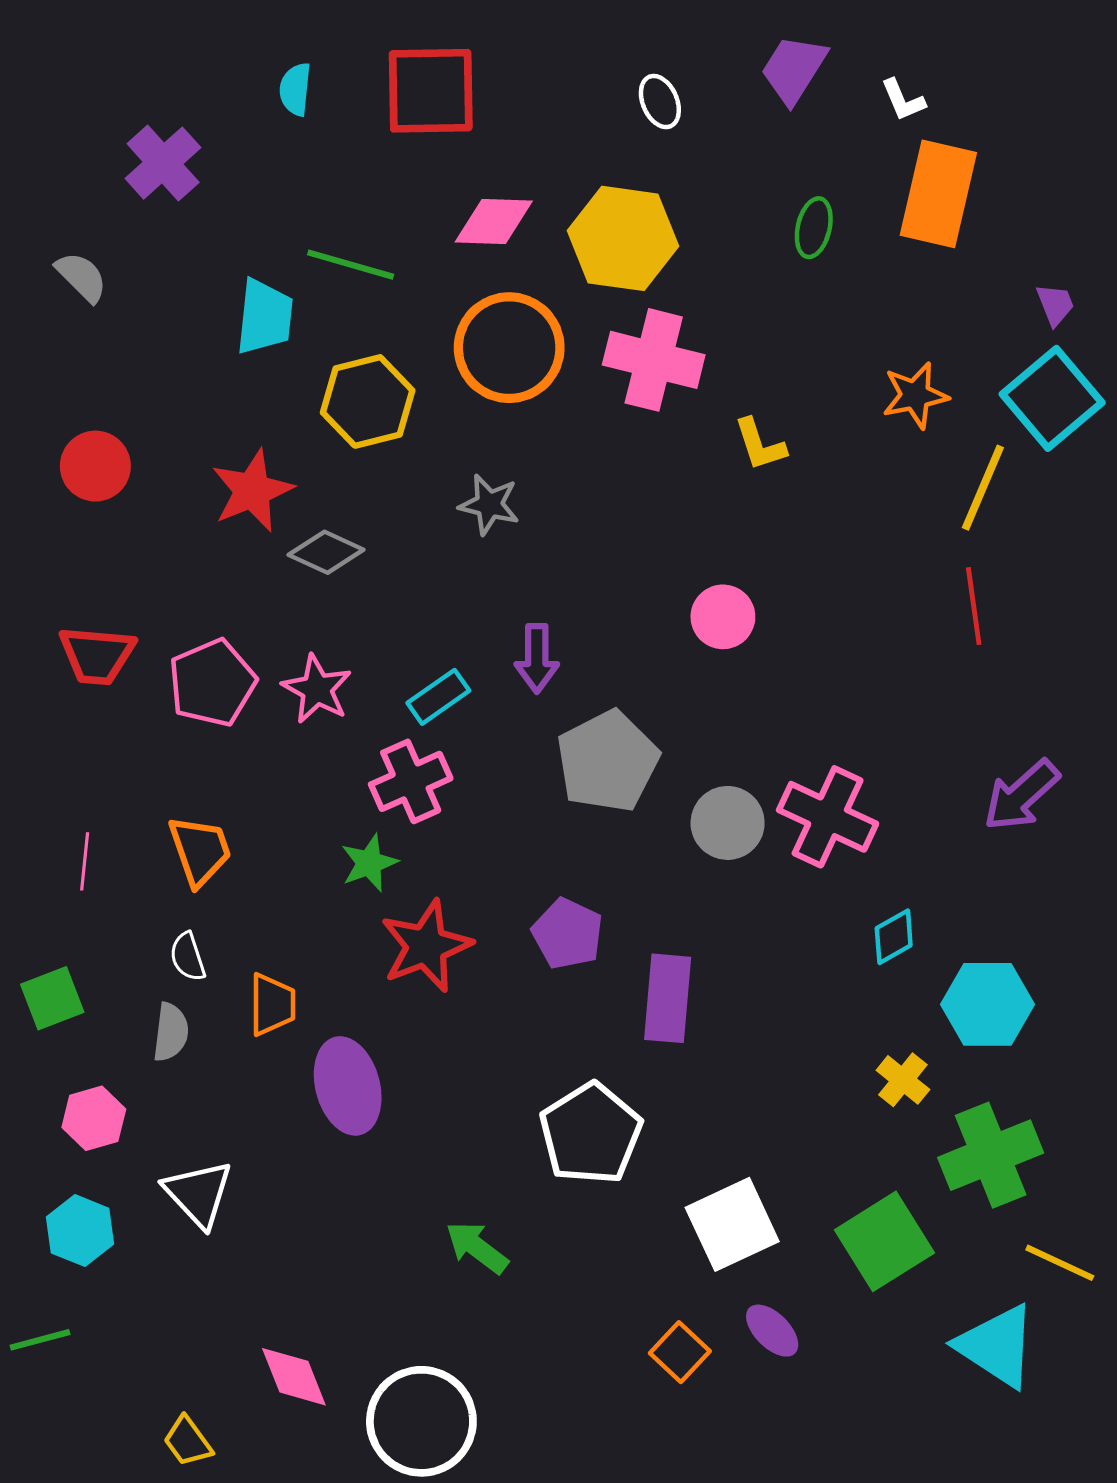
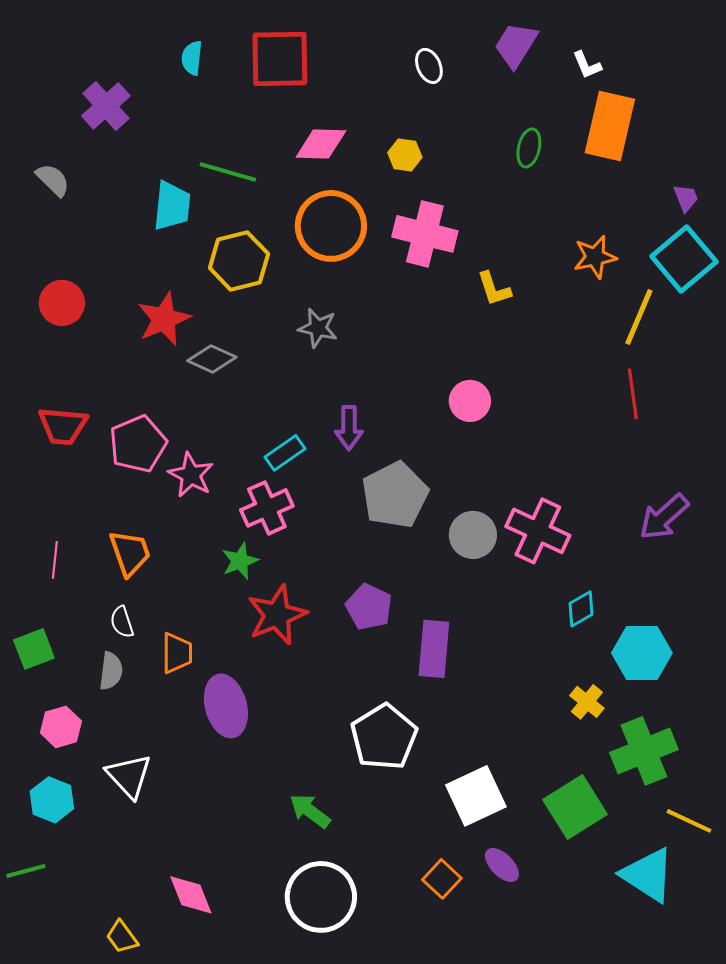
yellow hexagon: (623, 238) -> (405, 155), size x0.5
pink star: (317, 689) -> (191, 475), moved
white circle: (421, 1421) -> (321, 897), moved

